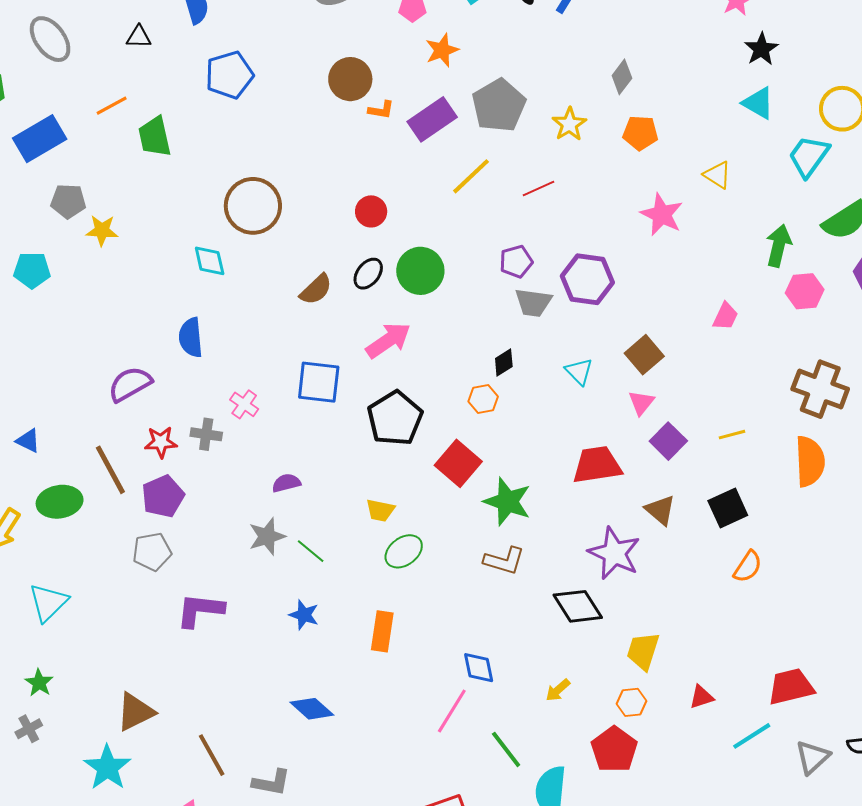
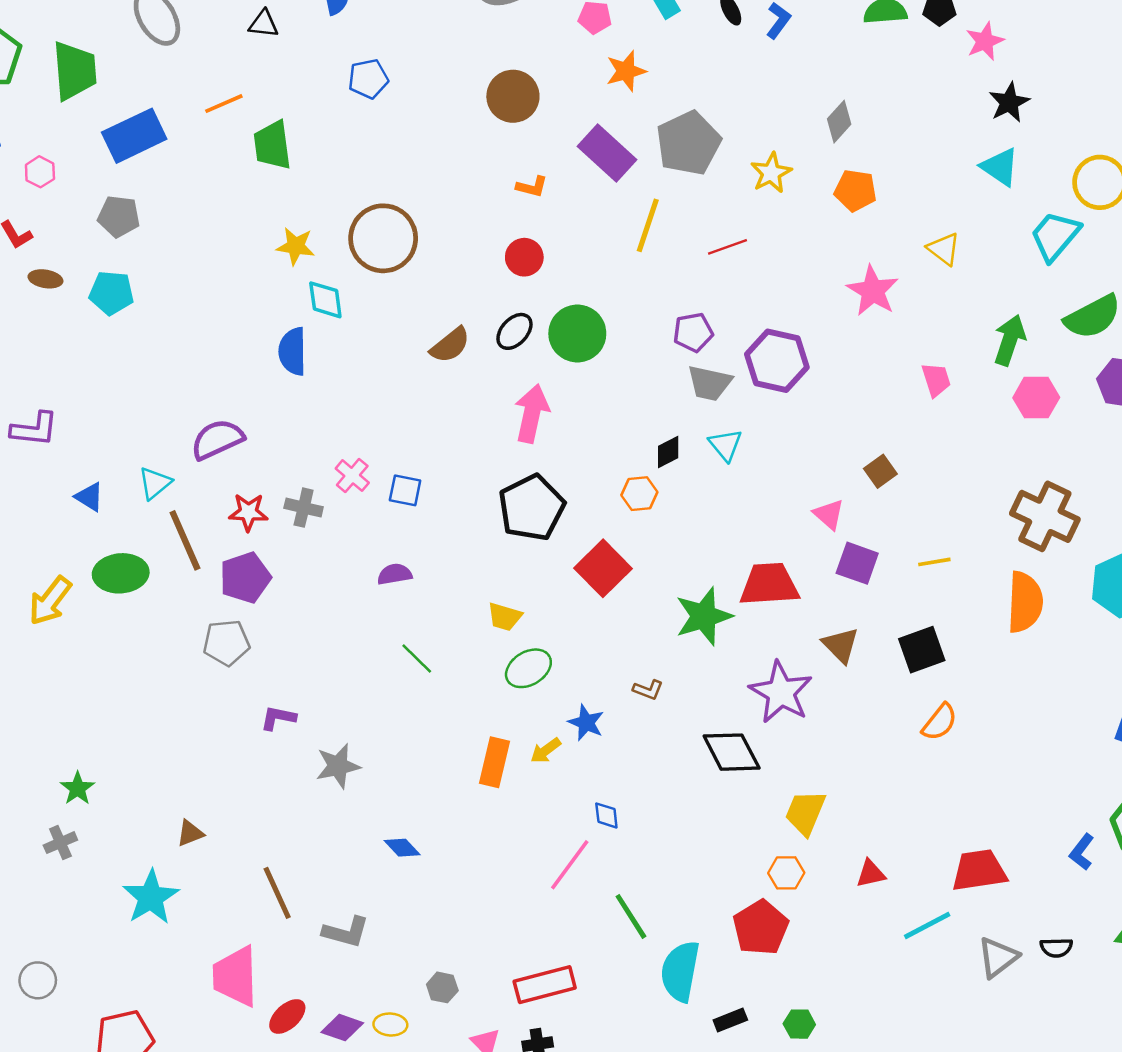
blue pentagon: (229, 75) -> (368, 79), size x0.7
orange L-shape: (381, 110) -> (532, 187), moved
purple rectangle: (432, 119) -> (607, 153), turned 72
yellow line: (471, 176) -> (648, 225), turned -33
gray pentagon: (68, 201) -> (119, 216), moved
yellow star: (102, 230) -> (296, 246), moved
pink trapezoid: (725, 316) -> (936, 380), moved, turned -48
blue semicircle: (191, 338) -> (293, 351), moved
pink arrow: (388, 340) -> (532, 414), turned -48
brown square: (644, 355) -> (880, 471), moved, size x0.7
cyan triangle: (579, 371) -> (725, 445), moved
blue square: (319, 382) -> (405, 490), moved, size x0.6
pink triangle: (641, 403) -> (829, 514), turned -32
purple square: (668, 441) -> (857, 563), turned -30
green star: (507, 502) -> (704, 616), moved, turned 30
gray star: (267, 536) -> (338, 766), moved
brown L-shape: (504, 561) -> (648, 690), size x0.6
cyan triangle: (48, 602) -> (155, 483), moved, size x0.7
purple L-shape: (200, 610) -> (278, 718), size x0.6
blue star: (304, 615) -> (586, 723), moved
blue diamond: (479, 668) -> (606, 815), size x0.7
yellow arrow: (558, 690) -> (546, 751), moved
blue diamond: (312, 709) -> (402, 848), size x0.7
brown triangle: (135, 712) -> (190, 833), size x0.6

